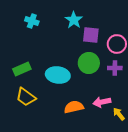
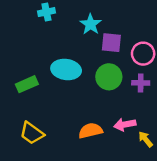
cyan cross: (32, 21) -> (46, 12), moved, turned -32
cyan ellipse: (58, 75) -> (66, 69), moved
yellow trapezoid: (26, 97) -> (32, 133), moved

